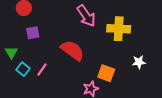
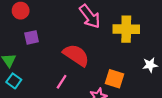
cyan square: (23, 69) -> (14, 81), moved
pink line: (42, 69) -> (62, 82), moved

